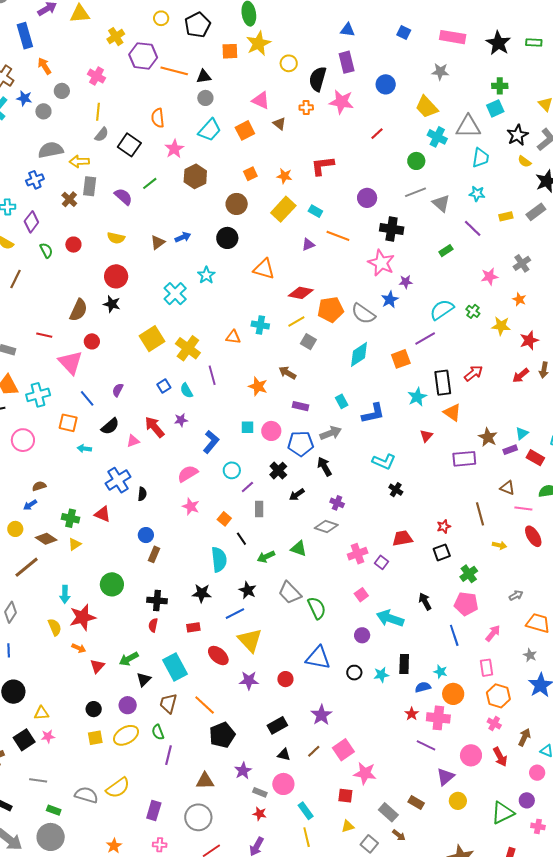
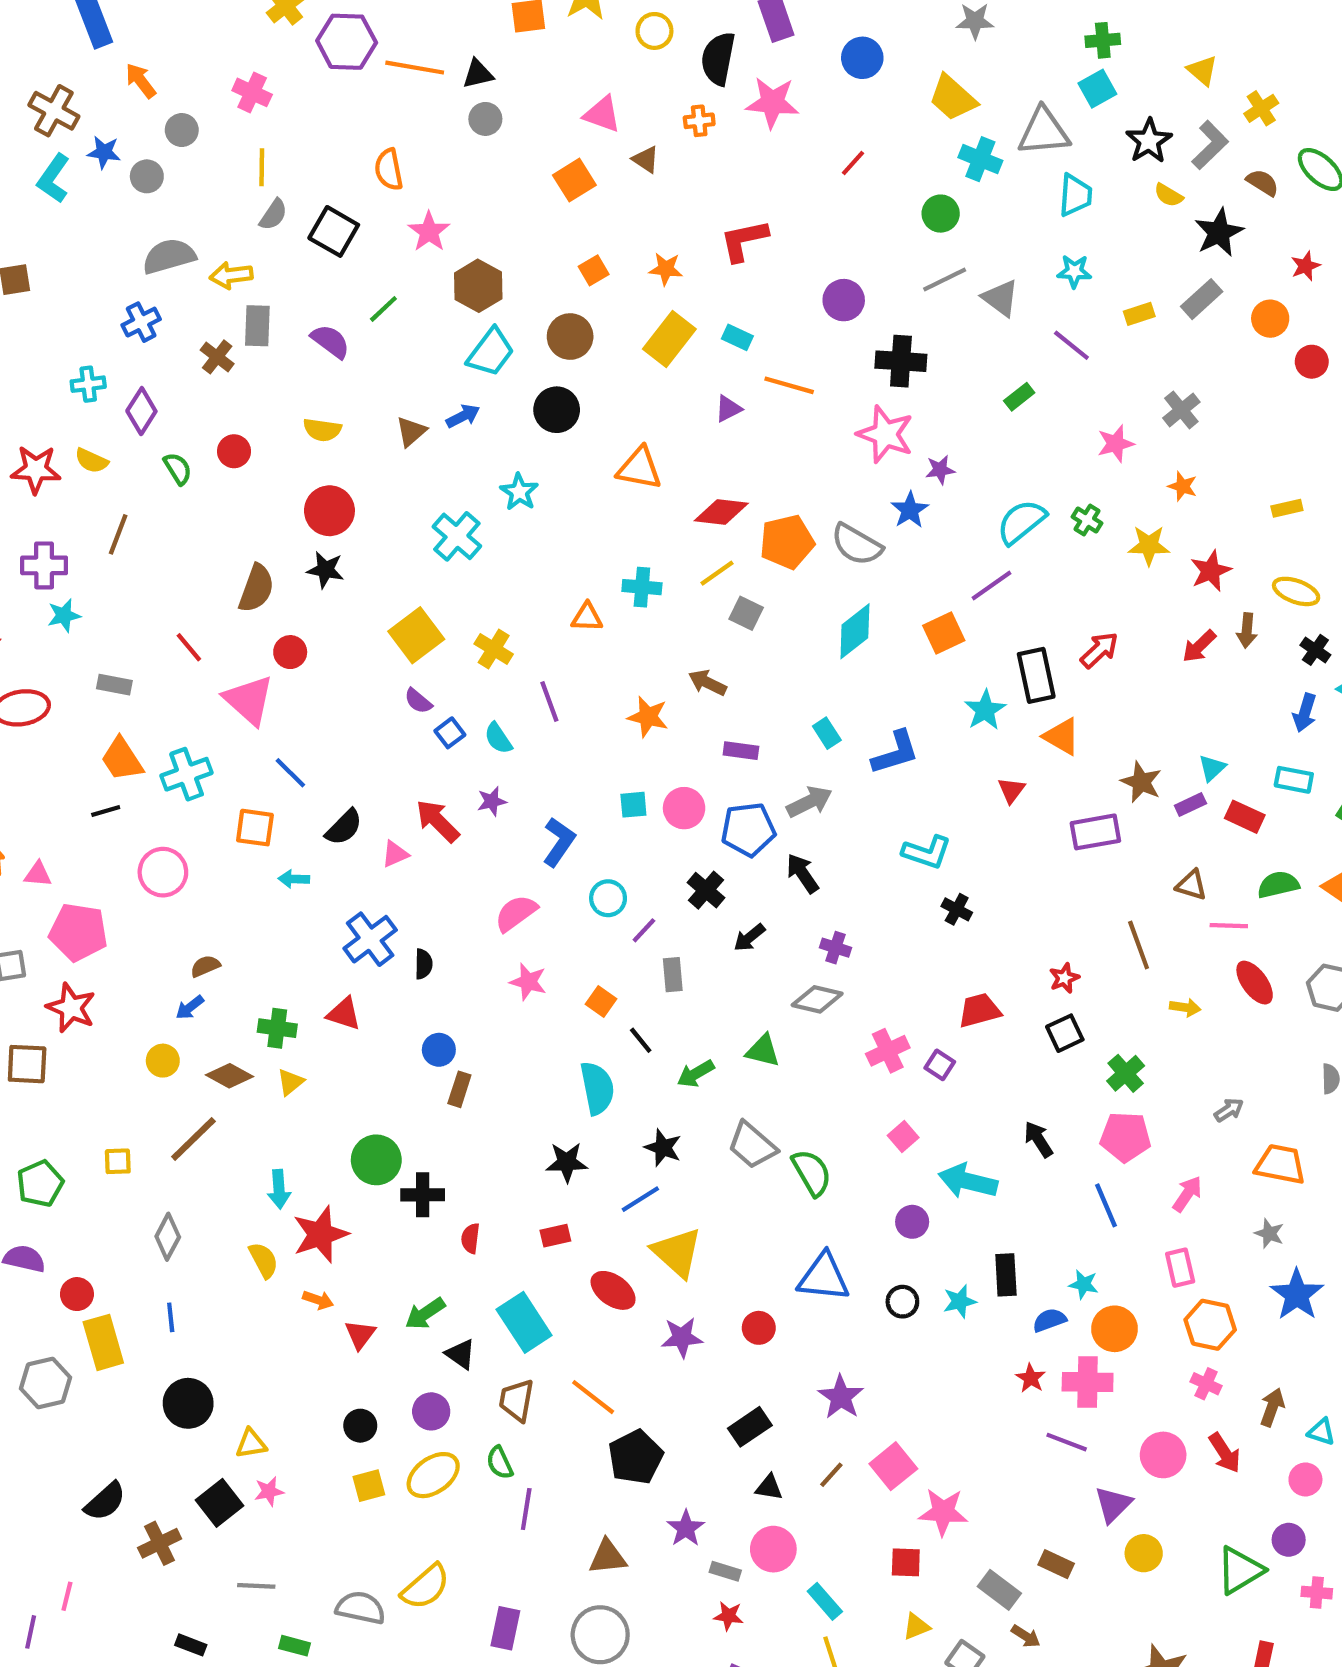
cyan trapezoid: (210, 130) -> (491, 352), moved
red line: (44, 335) -> (189, 647), turned 42
yellow cross: (188, 348) -> (494, 649), size x0.7
purple semicircle: (118, 390) -> (418, 701), moved, turned -72
black cross: (157, 600) -> (423, 1195), moved
black triangle: (144, 679) -> (460, 1354), turned -35

